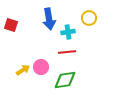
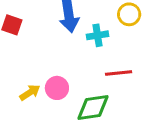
red line: (67, 52) -> (119, 73), moved

